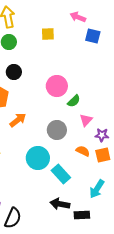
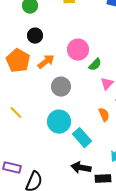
orange arrow: (18, 120) -> (46, 62), moved
gray circle: (57, 130) -> (61, 87), moved
orange semicircle: (83, 151) -> (104, 115), turned 40

